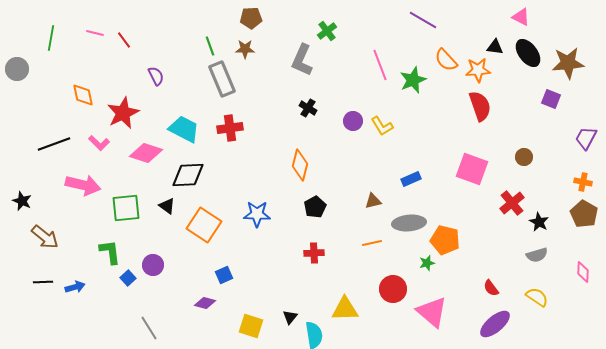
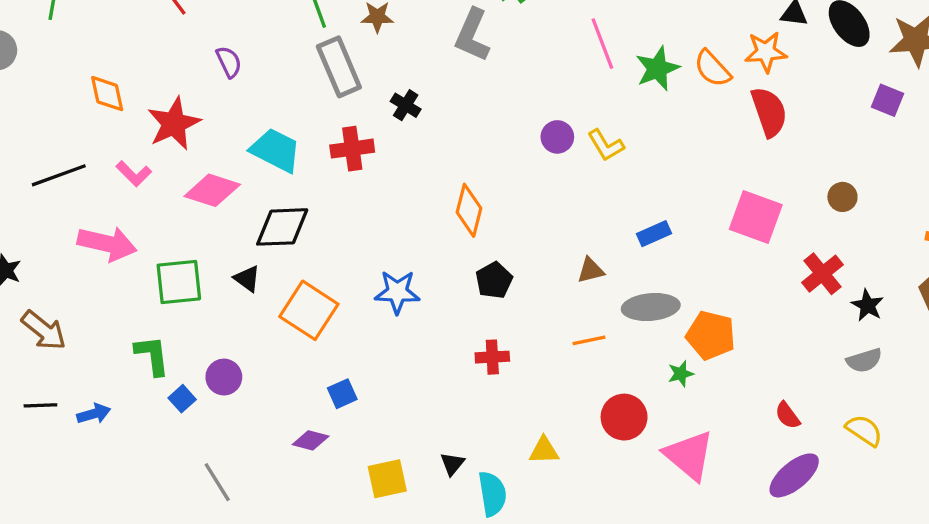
orange semicircle: (446, 60) -> (712, 69), moved
black cross: (308, 108) -> (406, 105), moved
yellow triangle: (345, 309) -> (544, 450), size x0.7
yellow square: (251, 326) -> (387, 479), turned -30

